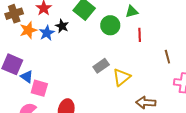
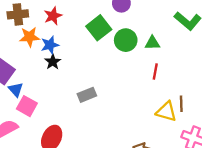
green circle: (110, 25) -> (126, 40), moved
black star: (62, 26) -> (53, 62), moved
gray rectangle: (101, 66) -> (87, 95), moved
yellow triangle: (122, 77) -> (166, 112), moved, turned 42

